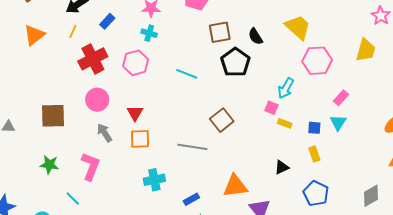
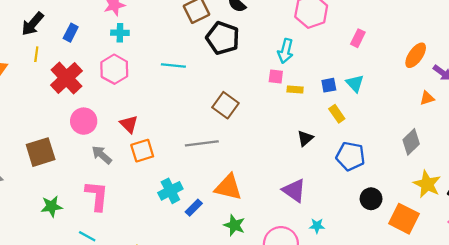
pink rectangle: (341, 98) -> (358, 38), moved
cyan triangle: (338, 123) -> (355, 83), moved
orange triangle: (235, 186) -> (228, 187), moved, turned 36
blue rectangle: (191, 199) -> (194, 208), moved

